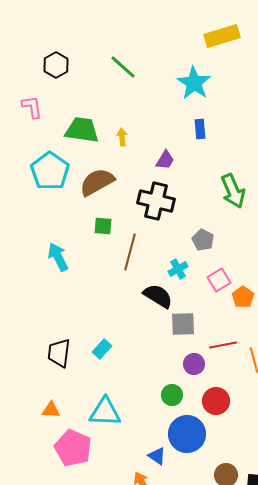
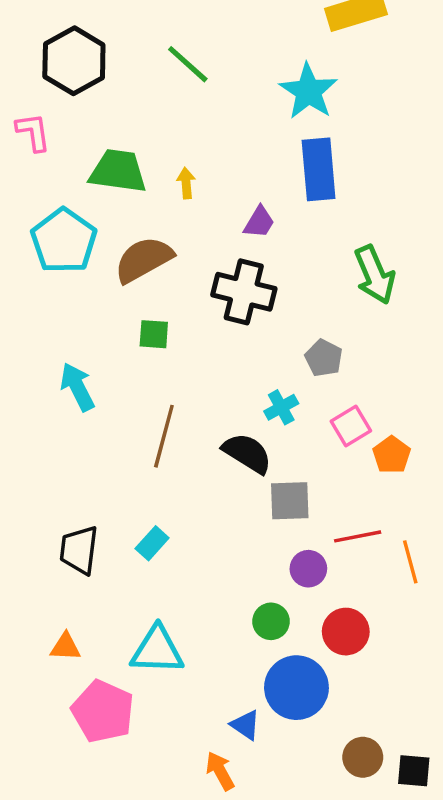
black hexagon: (56, 65) -> (74, 61), size x1.5
blue rectangle: (200, 129) -> (319, 169), size x1.8
brown line: (130, 252) -> (164, 436), moved

